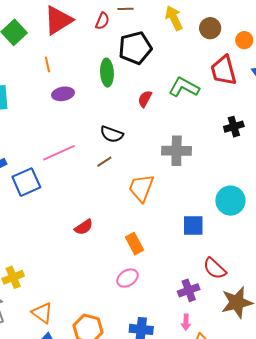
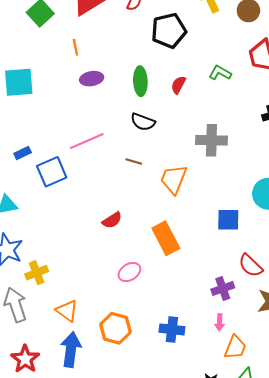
green ellipse: (107, 73) -> (140, 81), moved
green L-shape: (184, 87) -> (220, 73), size x0.7
brown line: (104, 162) -> (134, 162), moved, turned 49
orange rectangle: (134, 244) -> (166, 238), size x1.4
pink ellipse: (127, 278) -> (129, 272), moved

